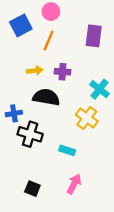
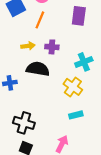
cyan cross: (99, 89) -> (84, 62), turned 30
black cross: (30, 134) -> (24, 123), moved
cyan rectangle: (67, 150) -> (76, 115), moved, turned -32

